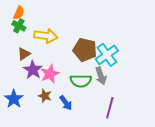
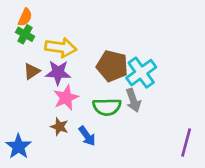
purple star: (33, 70) -> (58, 73), moved, turned -30
blue star: (14, 99) -> (18, 146), moved
purple line: (110, 108) -> (186, 143), moved

